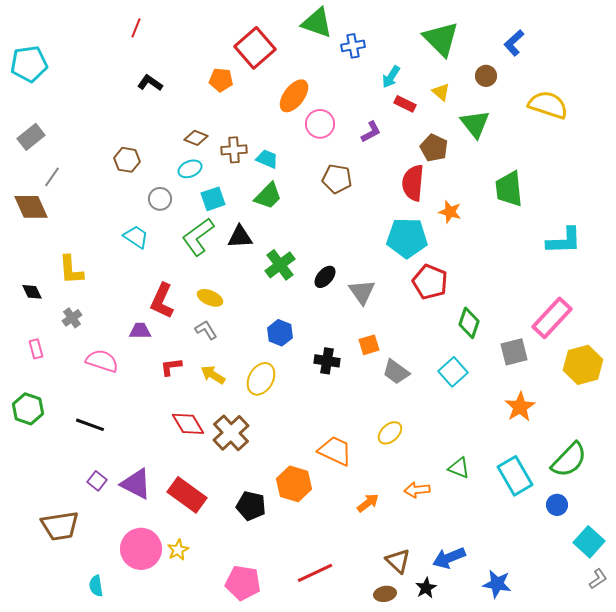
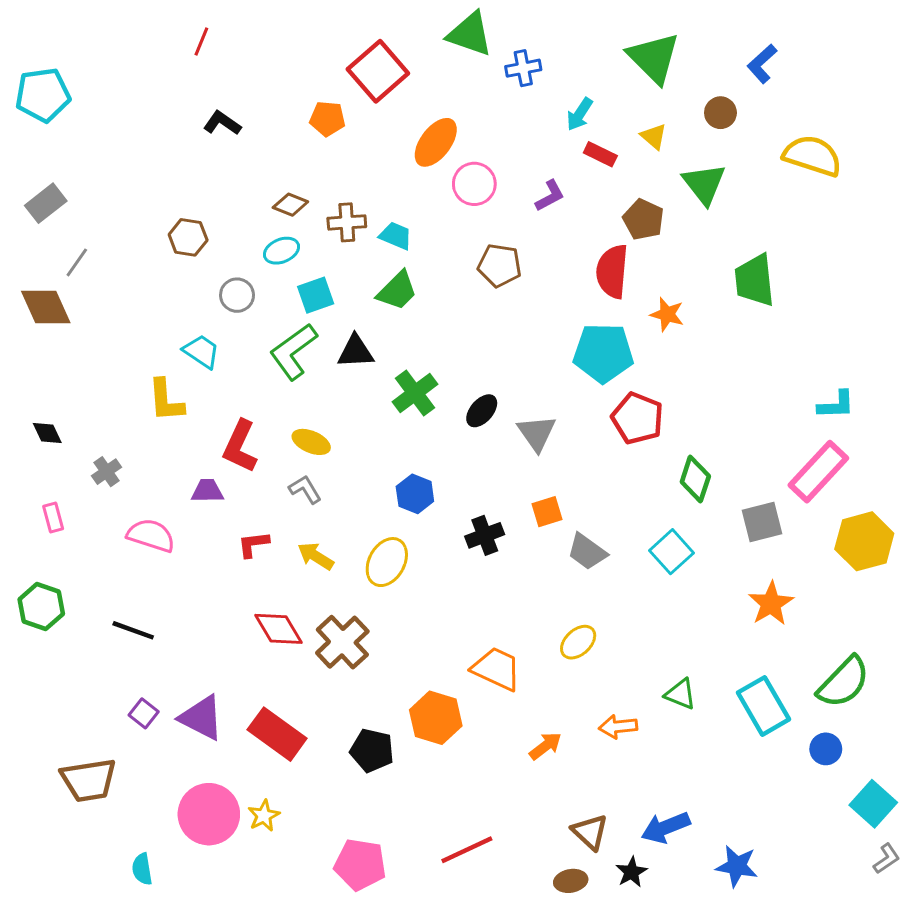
cyan L-shape: (564, 241) -> (836, 405), moved, size x0.7
yellow L-shape: (71, 270) -> (166, 400), moved
black cross: (327, 361) -> (485, 535), turned -30

